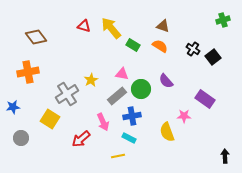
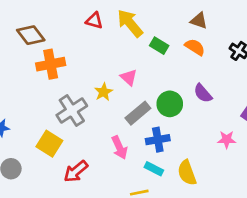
orange cross: (28, 72) -> (51, 64), moved
pink triangle: (122, 74) -> (129, 77), moved, turned 32
yellow semicircle: (167, 132) -> (187, 173), moved
red arrow: (81, 139) -> (76, 171), moved

